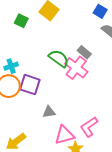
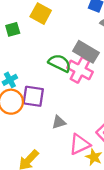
green square: (21, 21) -> (13, 29), turned -32
gray rectangle: (84, 52) -> (86, 52), size x1.6

